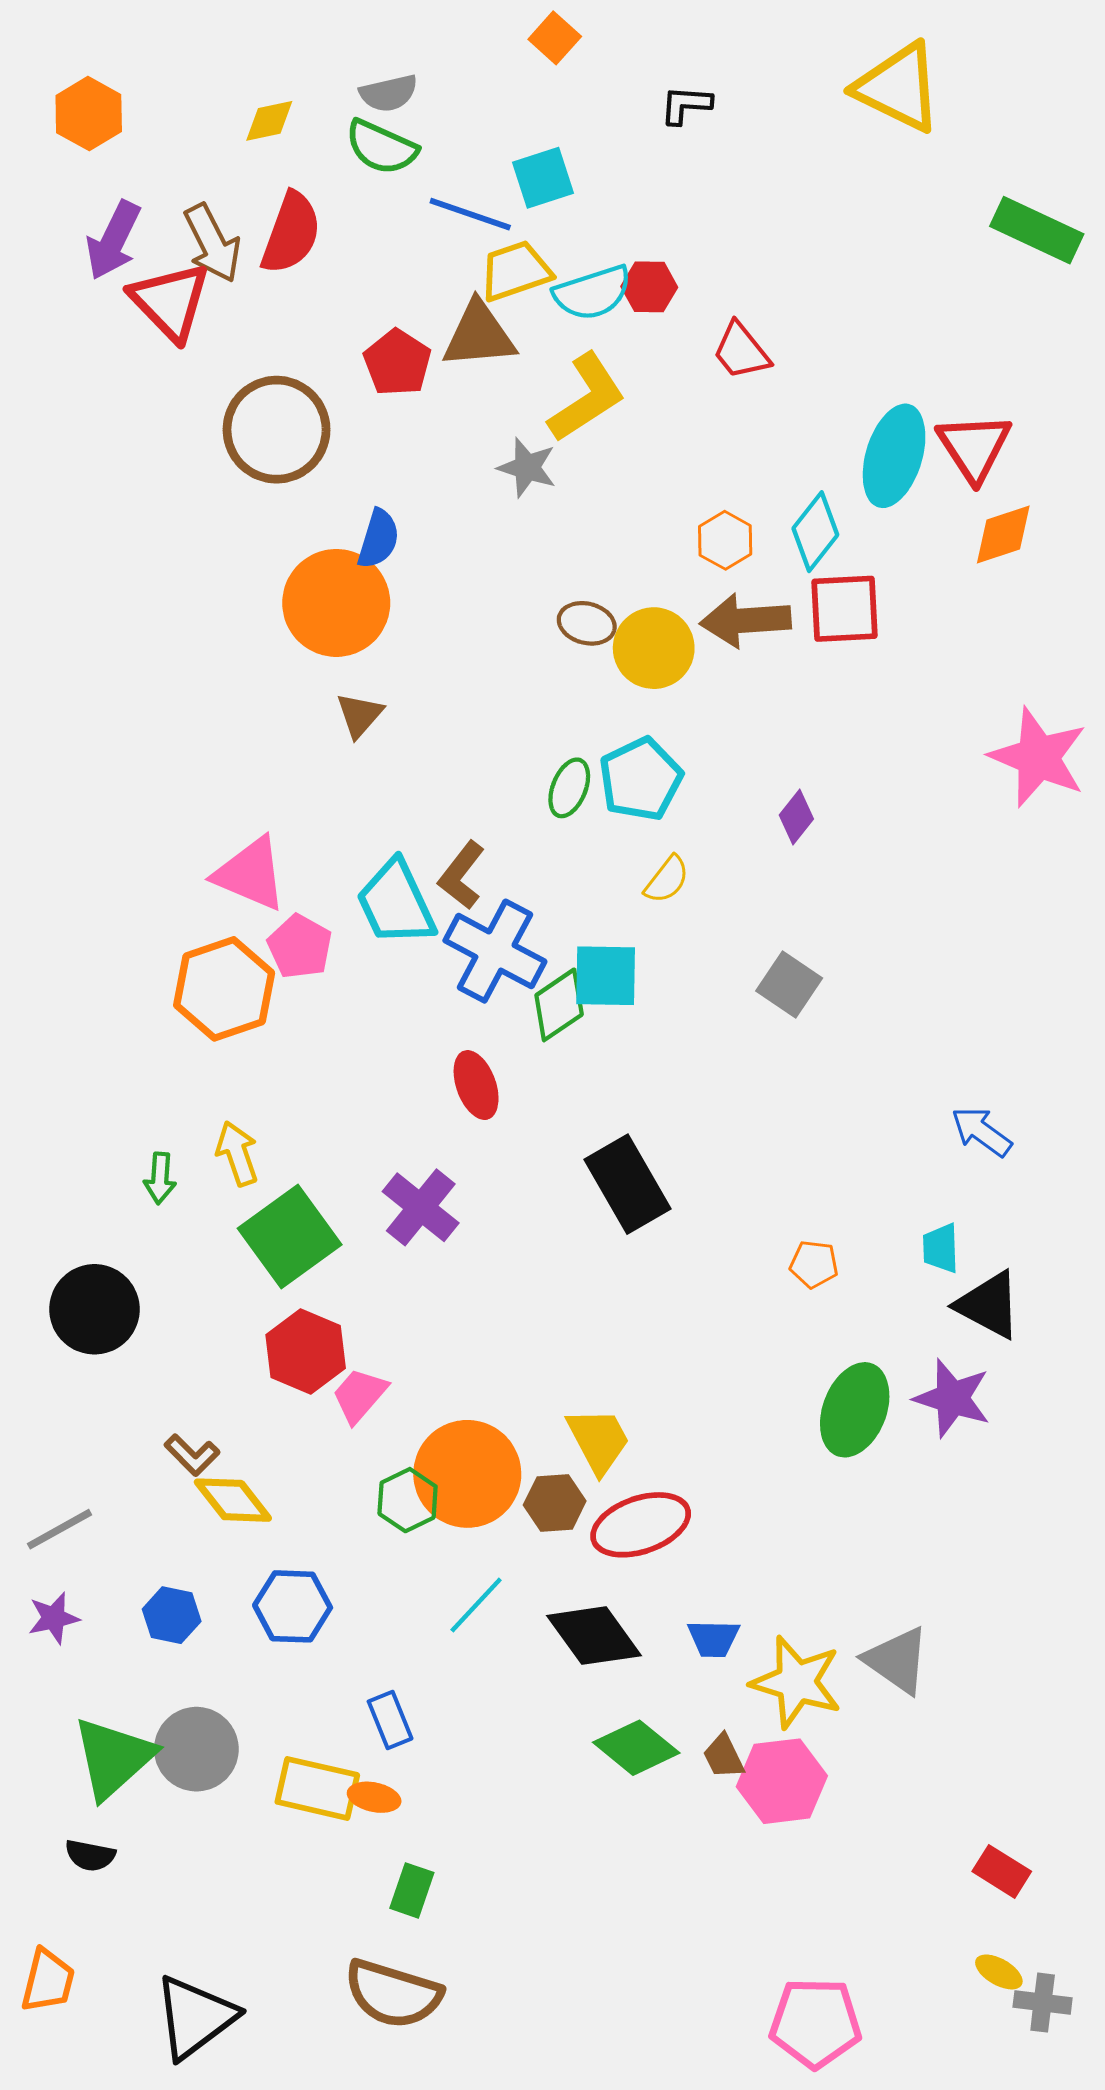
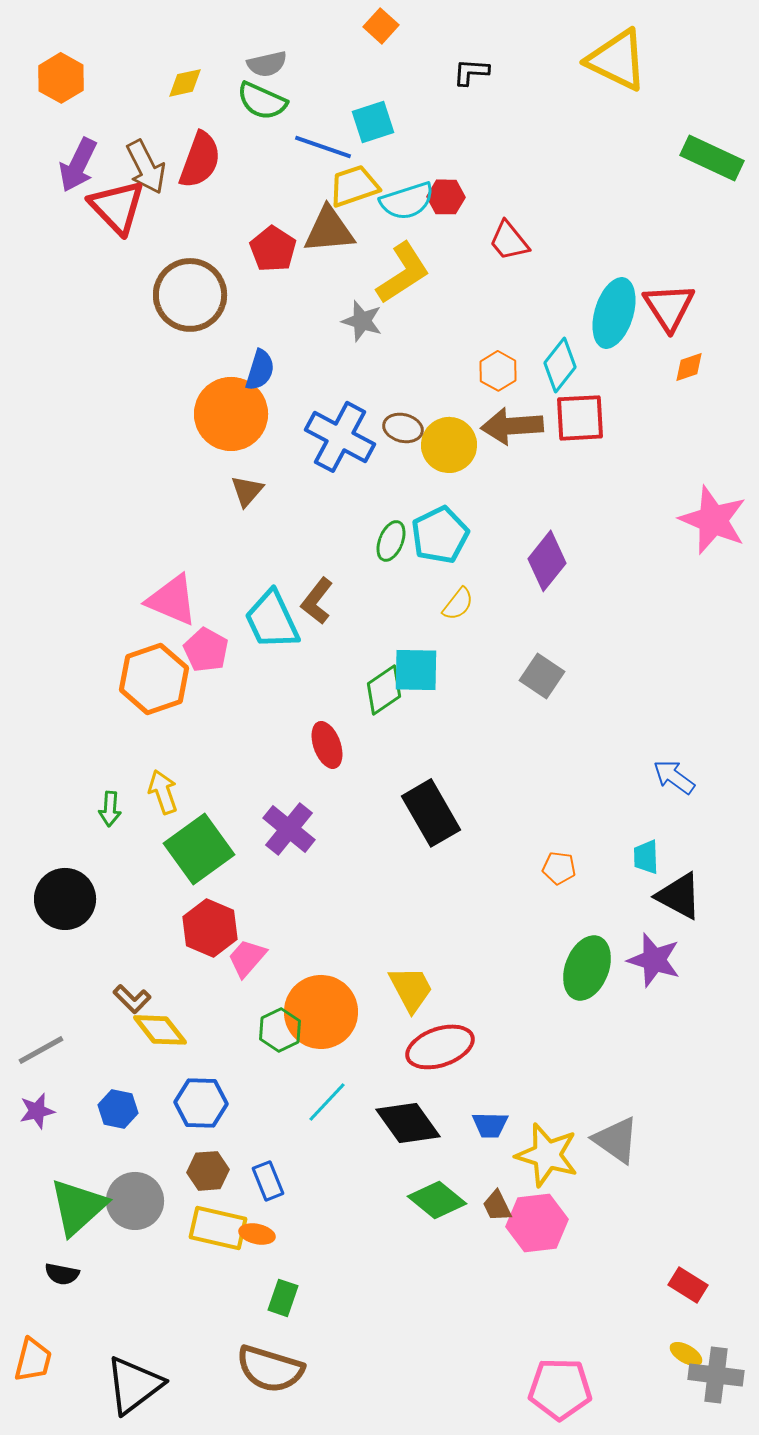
orange diamond: (1003, 535) -> (689, 367), size x0.7
purple diamond: (796, 817) -> (547, 561), size x1.6
blue cross: (495, 951) -> (340, 437), moved
brown hexagon: (555, 1503) -> (208, 1171), moved
gray cross: (1043, 2003) -> (716, 1375), size x1.4

